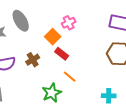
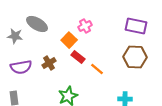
gray ellipse: (21, 21) -> (37, 24), turned -30
orange line: (70, 77) -> (97, 69), moved

